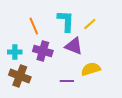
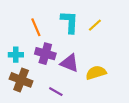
purple triangle: (74, 46) -> (70, 63), moved
purple line: (67, 81) -> (56, 92), moved, turned 32

